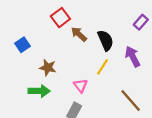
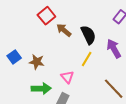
blue square: (22, 45) -> (14, 57), moved
green arrow: (39, 91) -> (41, 89), moved

